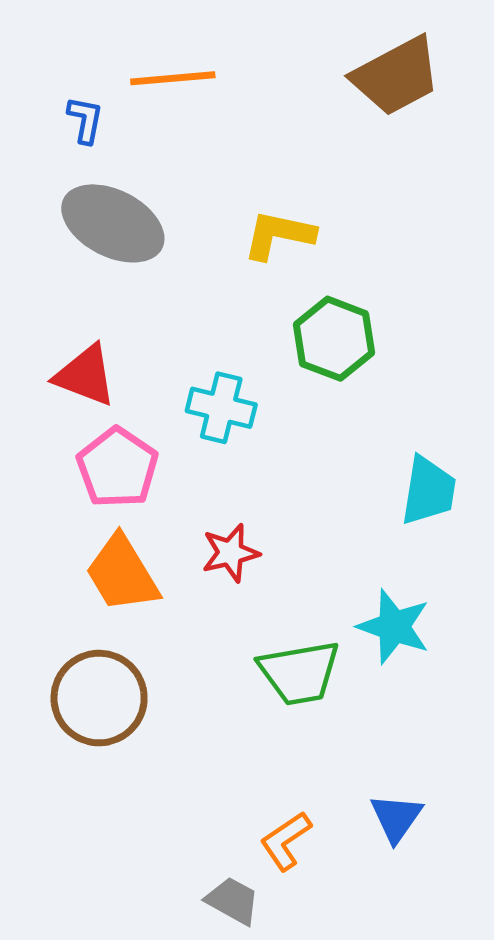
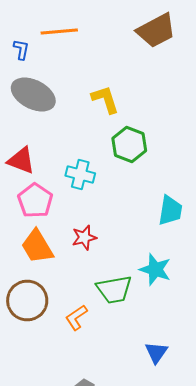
yellow L-shape: (279, 235) -> (105, 100), turned 60
orange L-shape: (286, 841) -> (76, 318), moved

